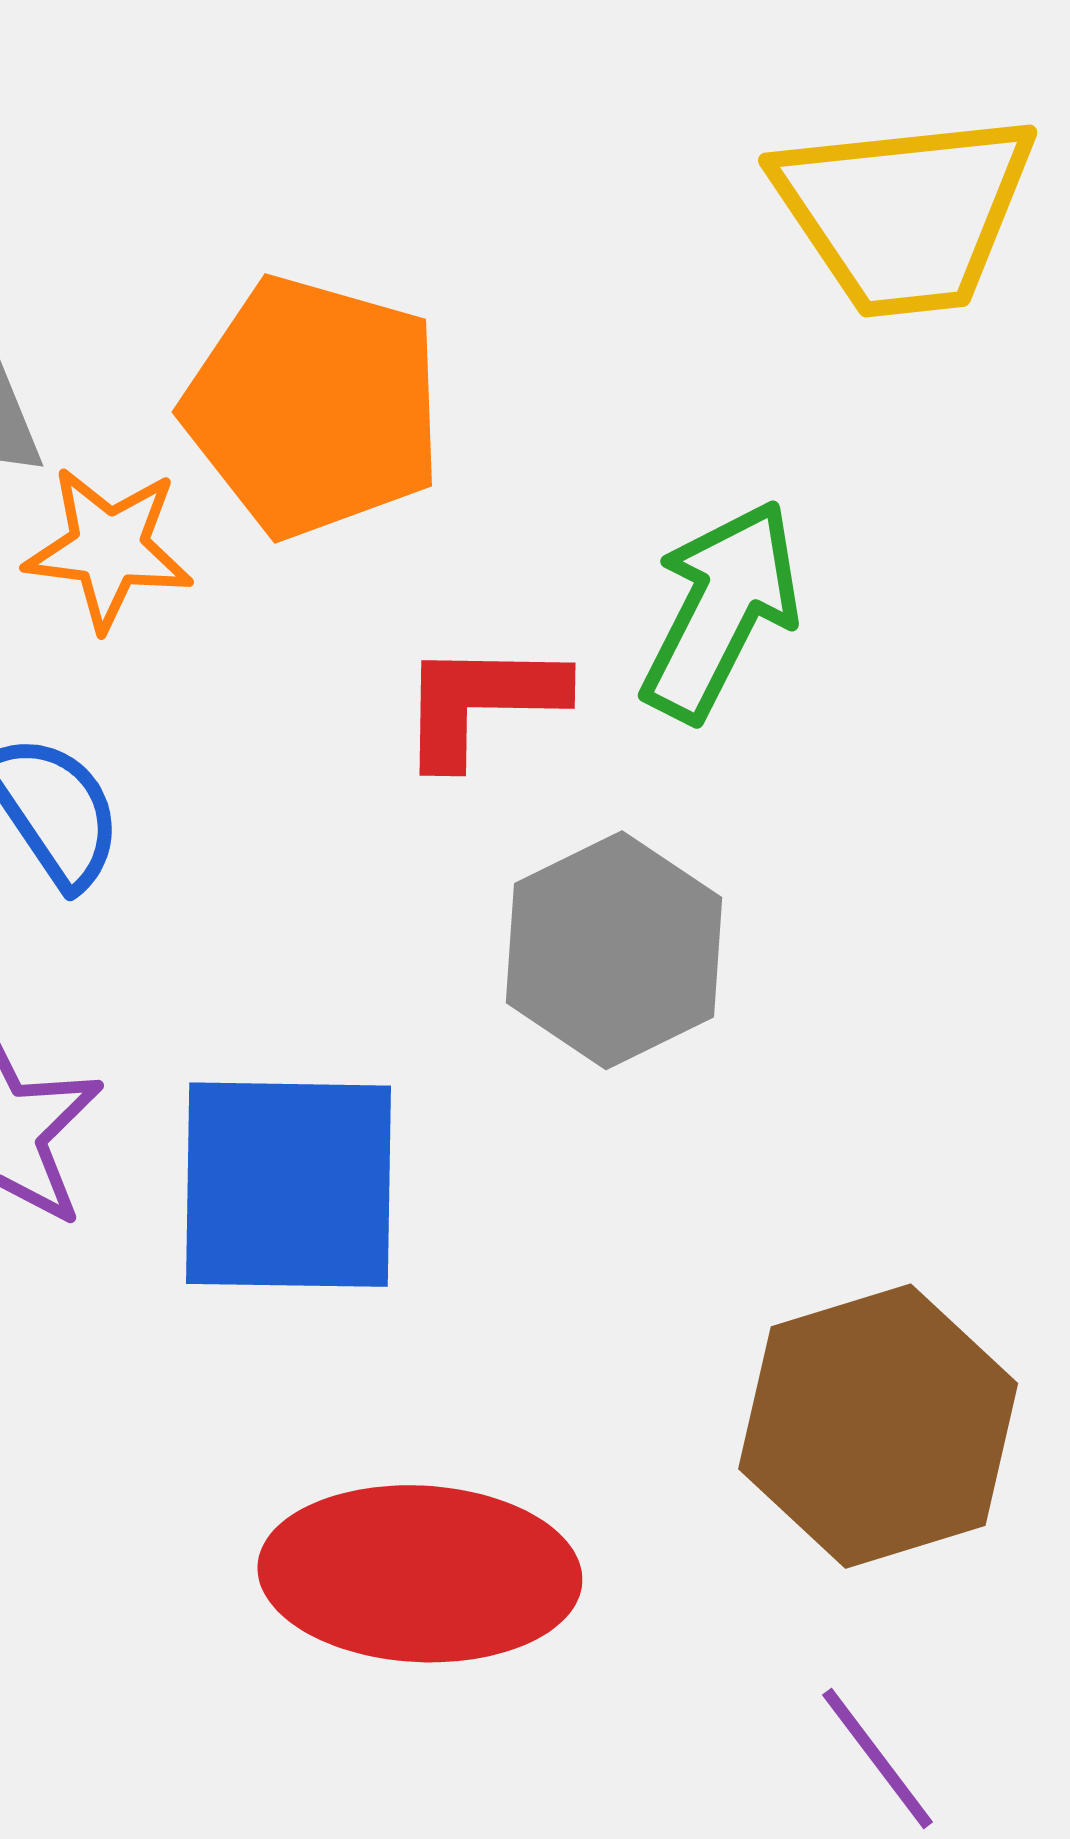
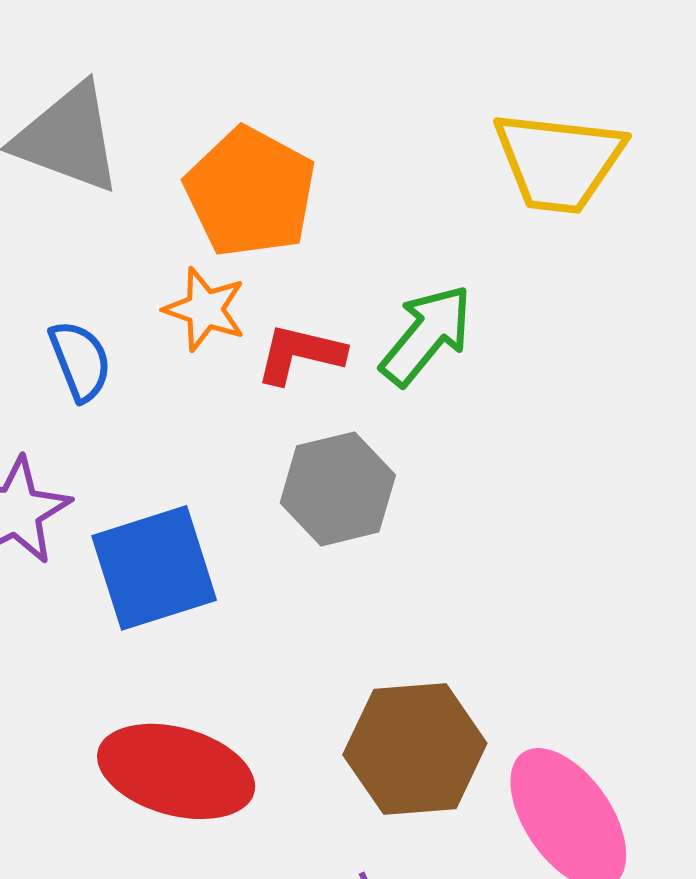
orange star: (109, 548) -> (205, 309), moved
blue square: (288, 1185) -> (154, 568), turned -31

